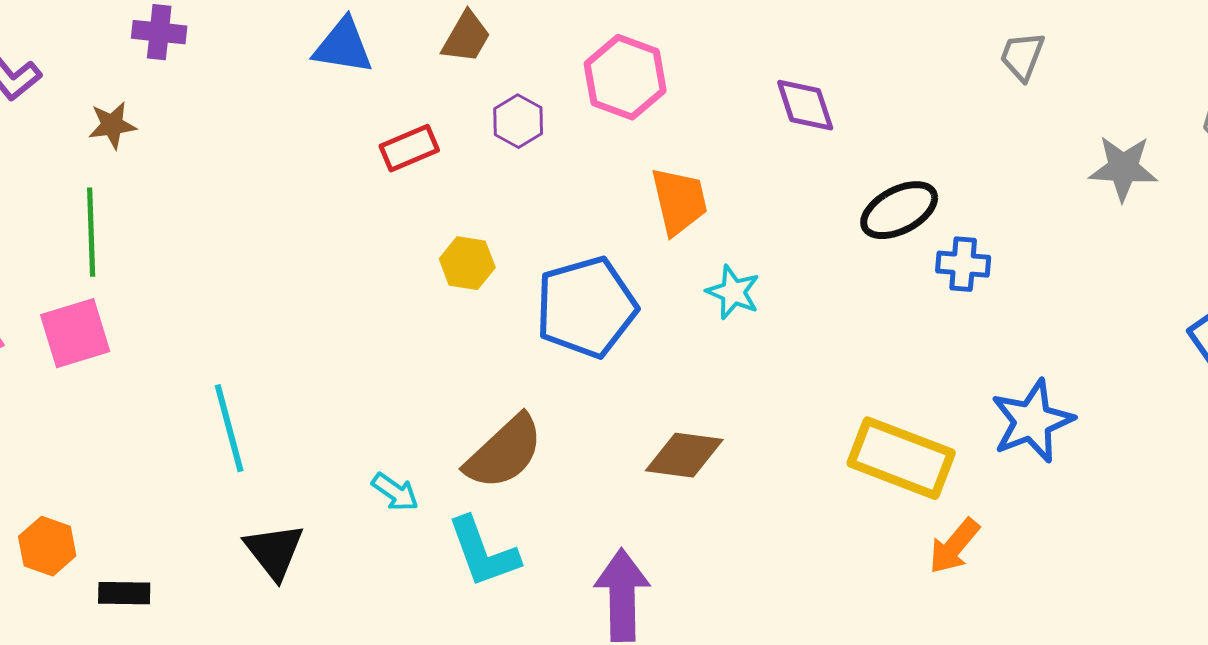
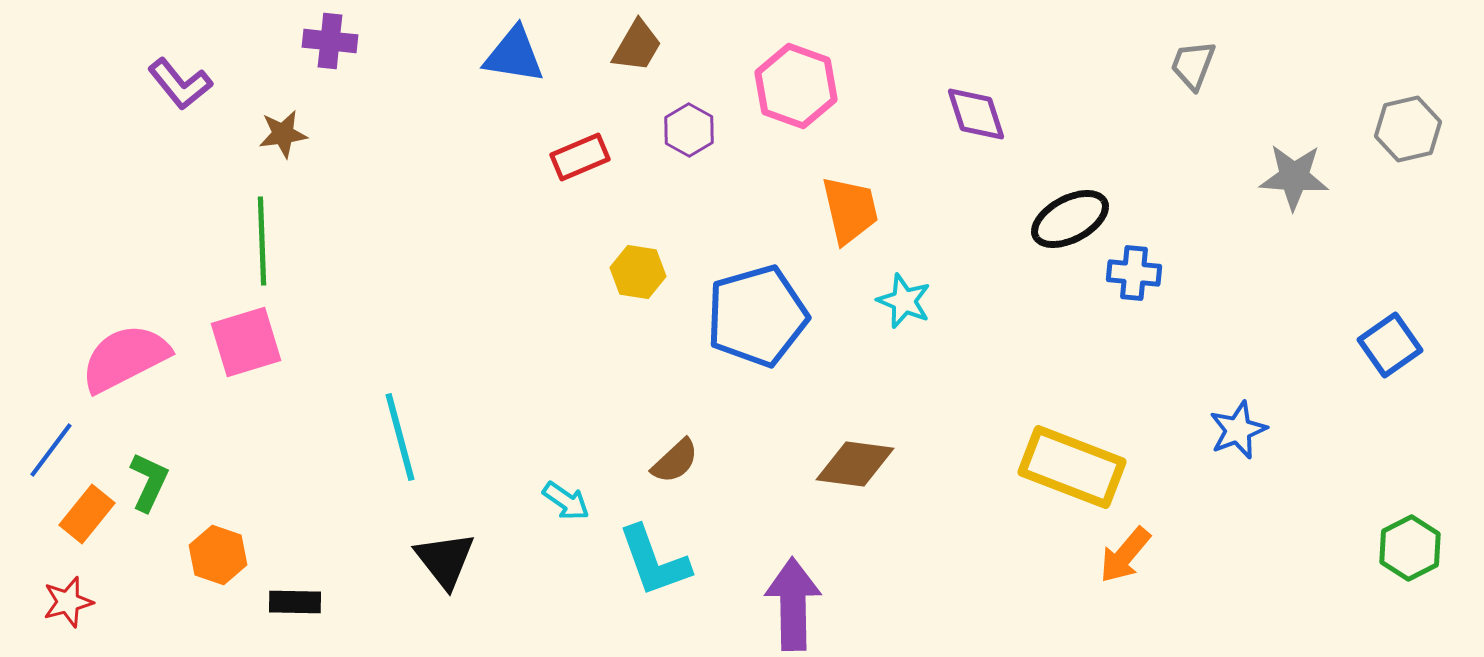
blue star: (1032, 421) -> (1238, 430), moved, size x0.7
brown semicircle: (504, 452) -> (675, 461), size x0.6

